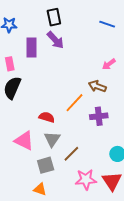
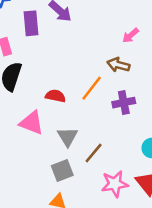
red semicircle: (47, 117) -> (55, 96), moved
pink triangle: (24, 141) -> (32, 123), moved

